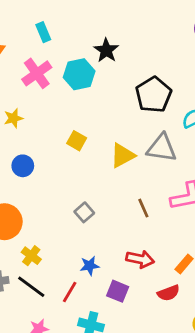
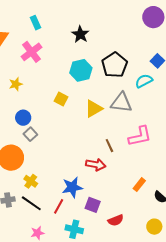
cyan hexagon: (79, 74) -> (81, 70), moved
gray square: (84, 212) -> (30, 134), moved
red arrow: (140, 259) -> (96, 165), moved
blue star: (90, 266) -> (72, 187), size x1.5
red semicircle: (169, 293) -> (116, 220), moved

